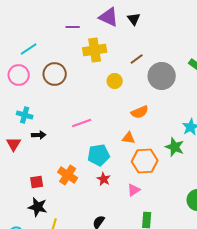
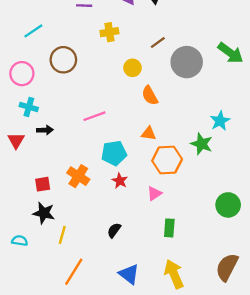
yellow cross: (95, 50) -> (109, 32), size x0.7
pink circle: (19, 75) -> (22, 74), moved
orange semicircle: (140, 112) -> (150, 95), moved, turned 84

